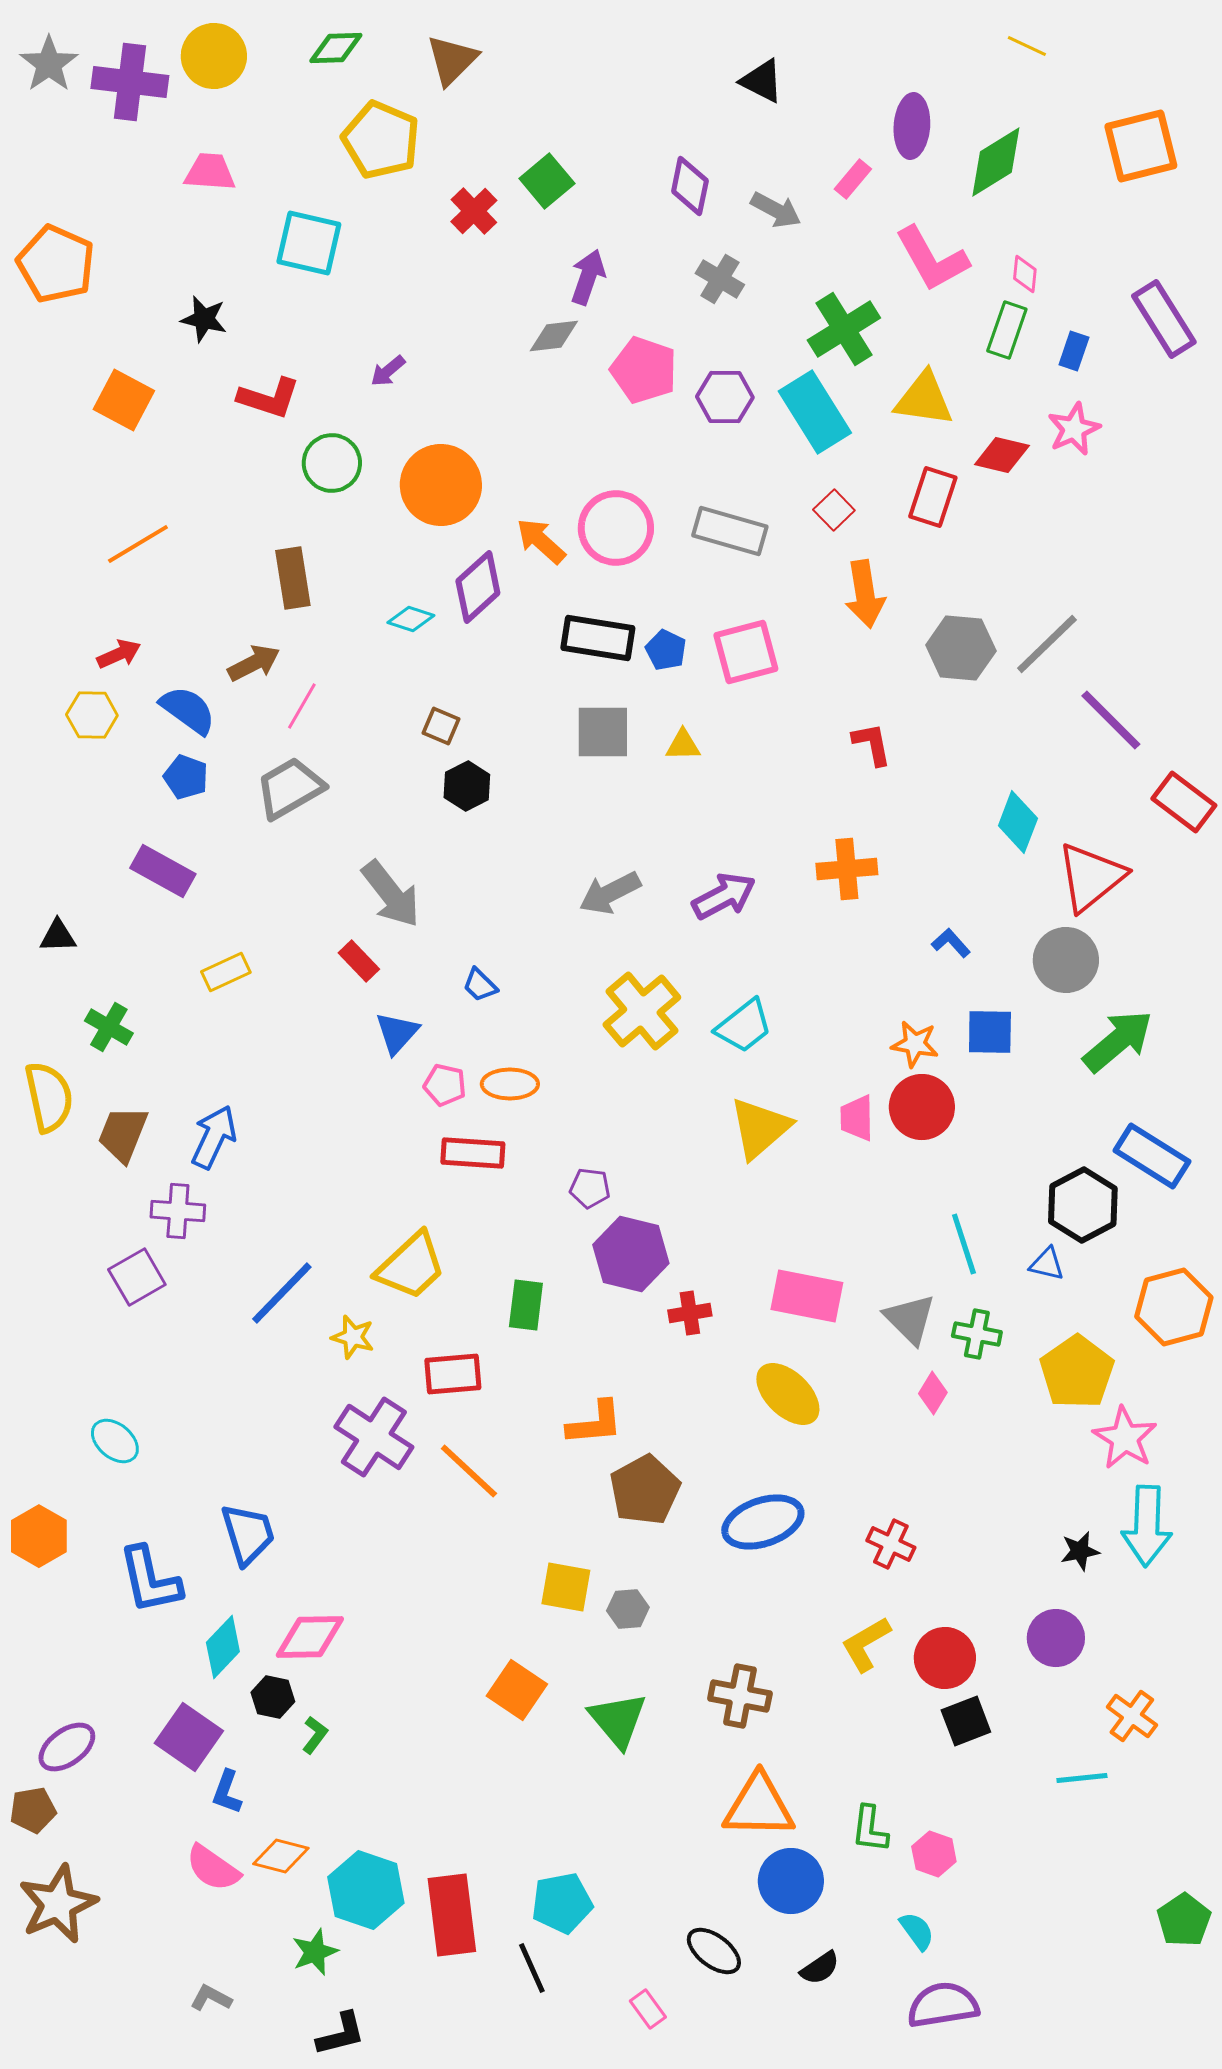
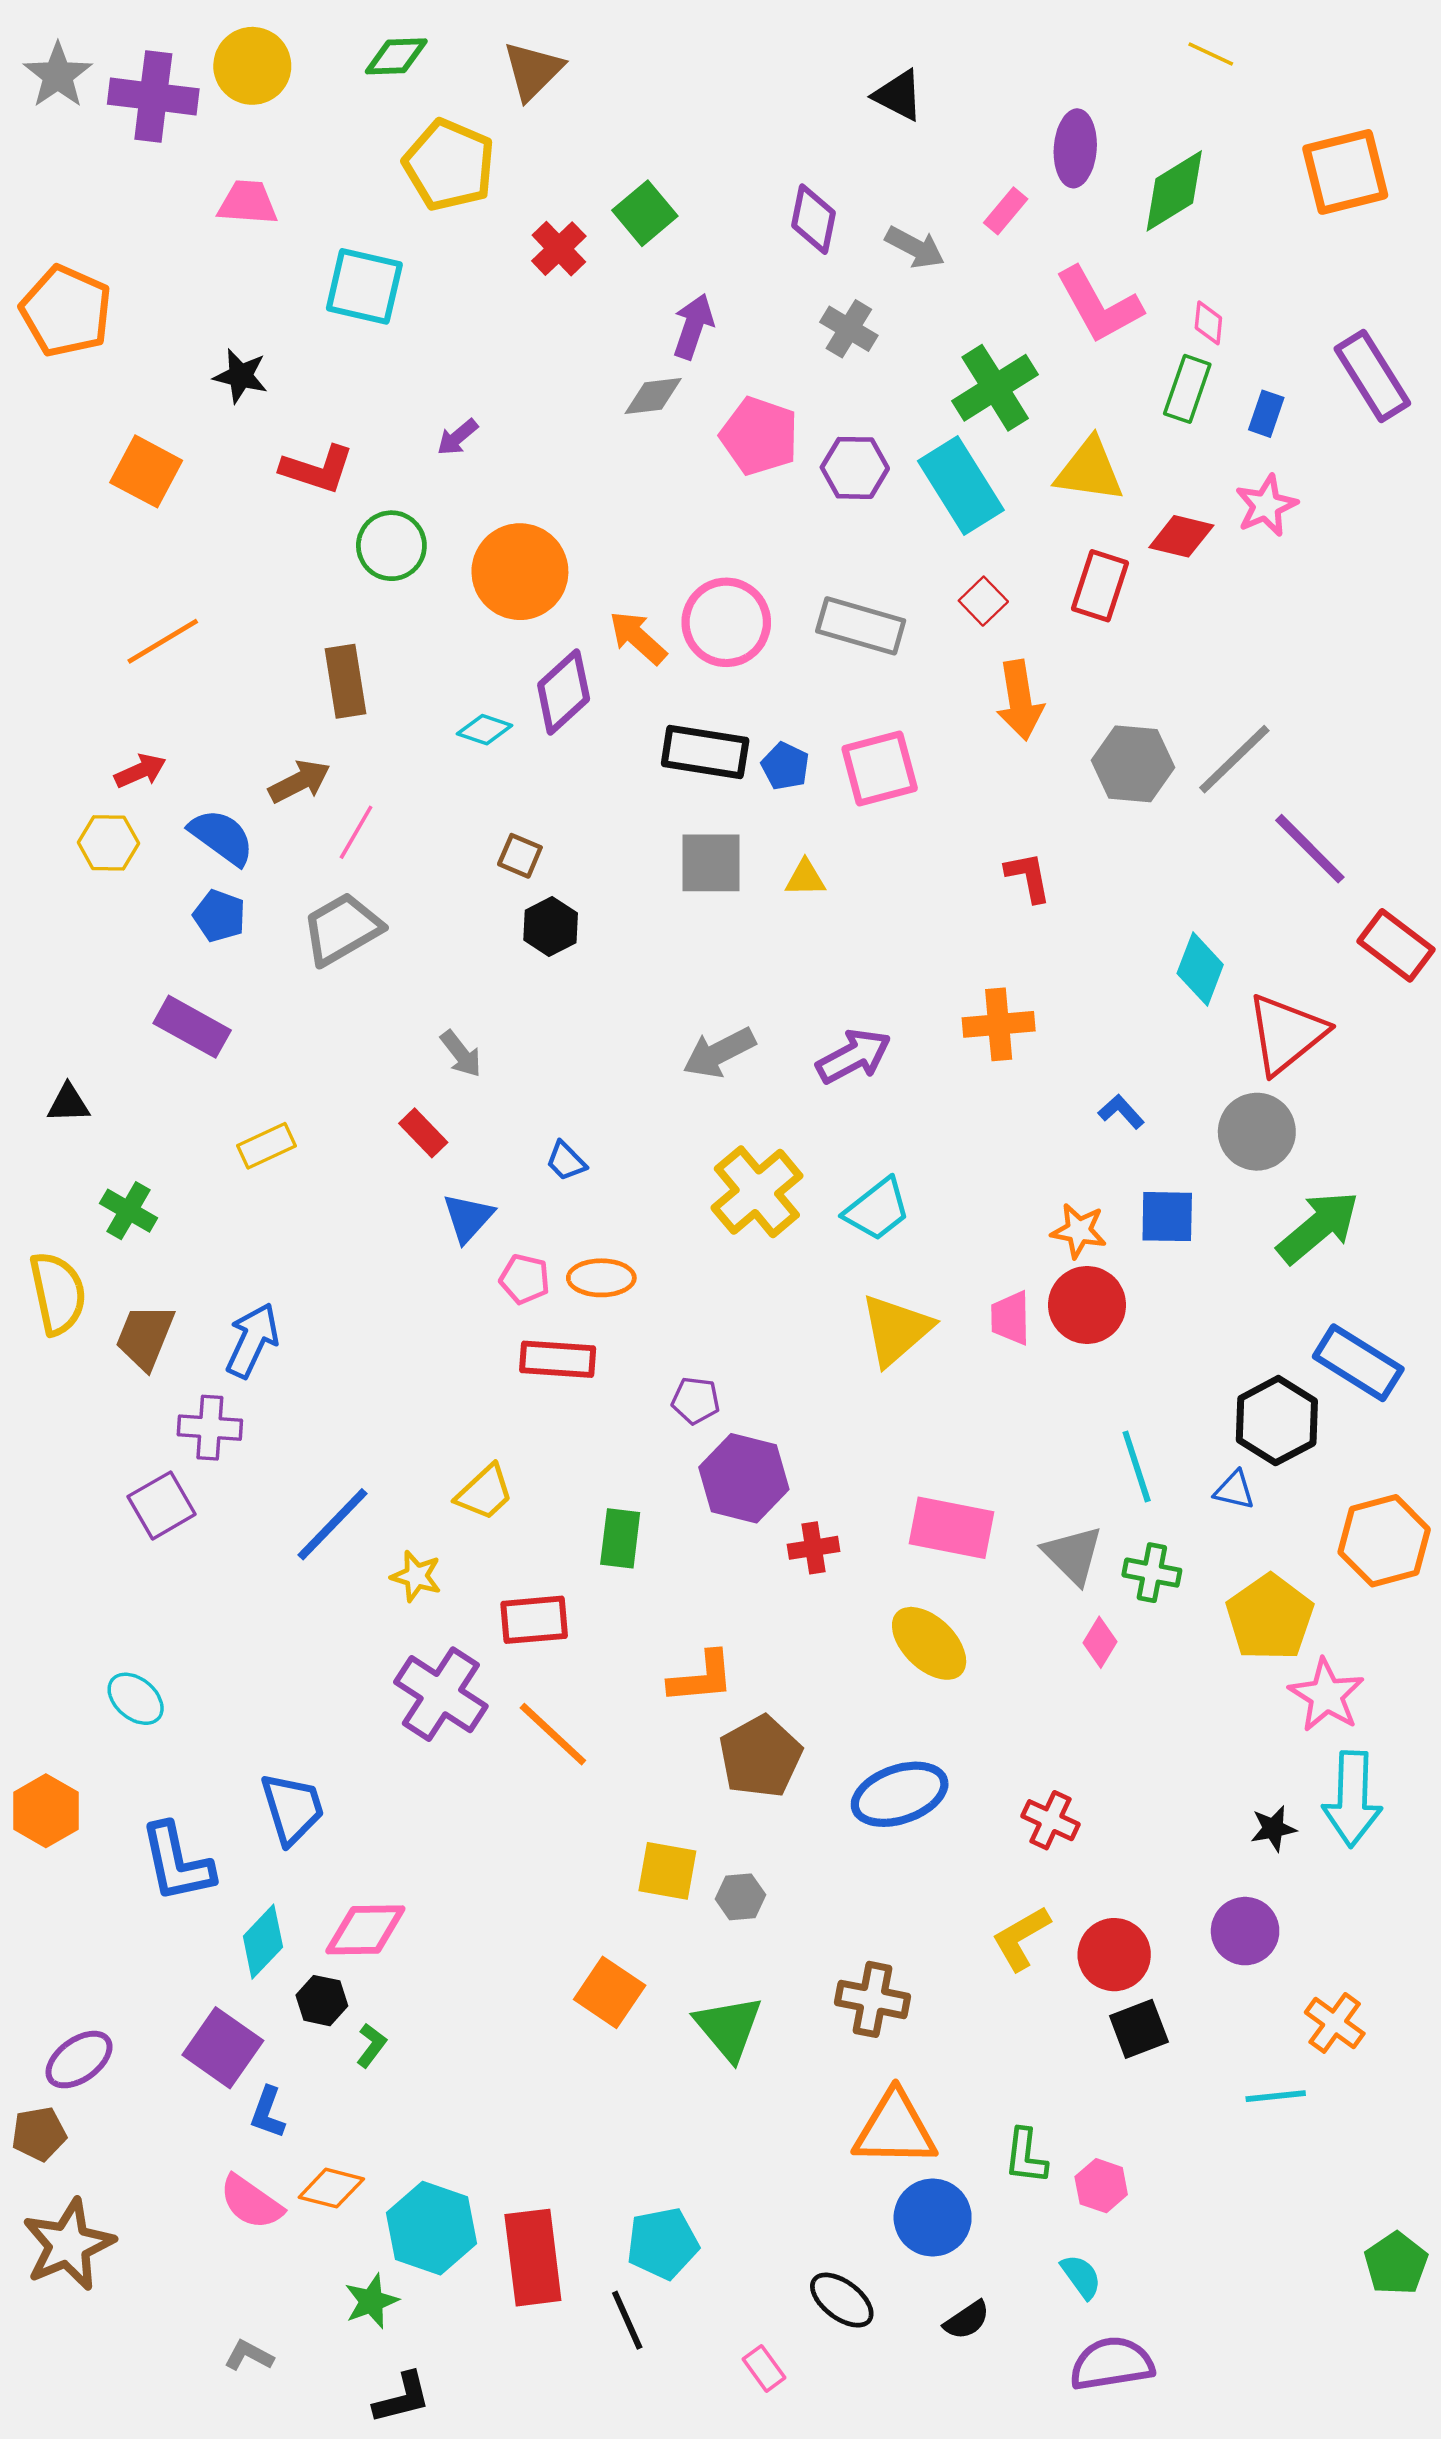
gray arrow: (391, 894) -> (461, 1054), size x0.6
yellow trapezoid: (411, 1266) -> (485, 1492), size x0.7

